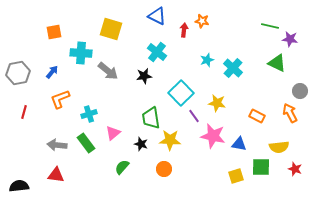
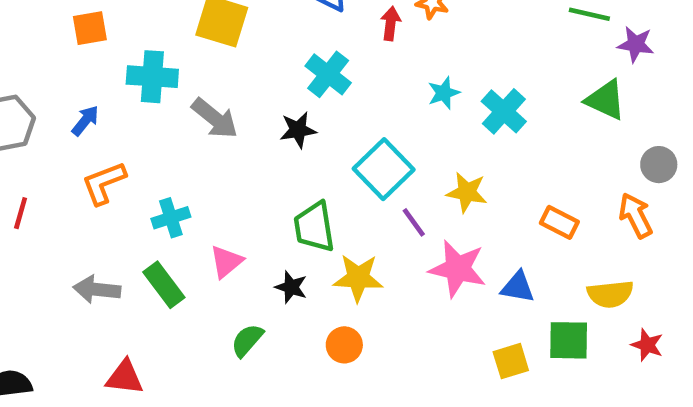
red triangle: (56, 175) -> (125, 377), moved

